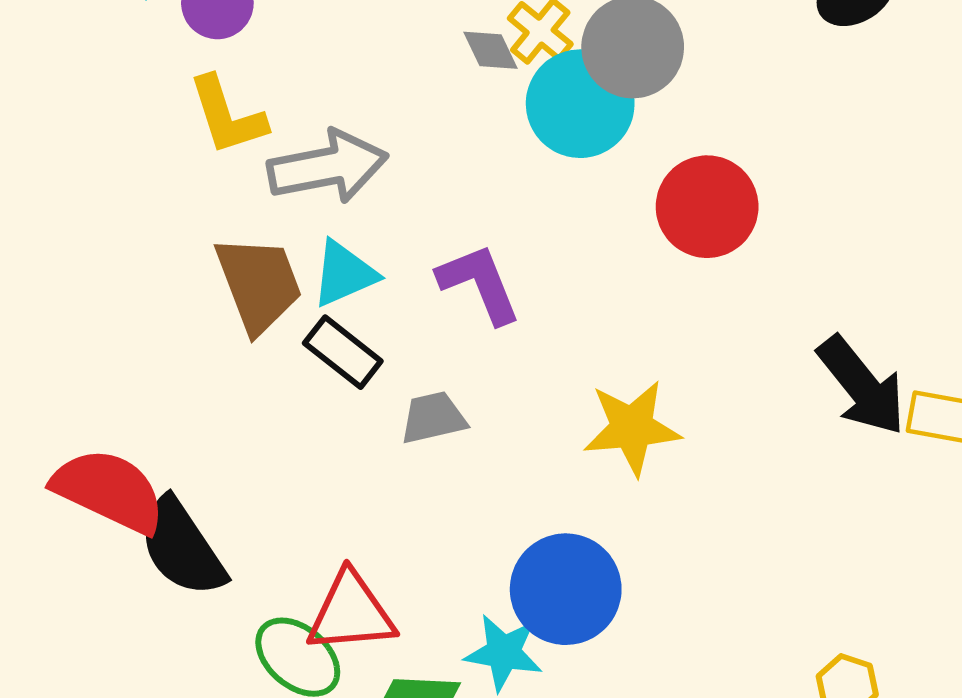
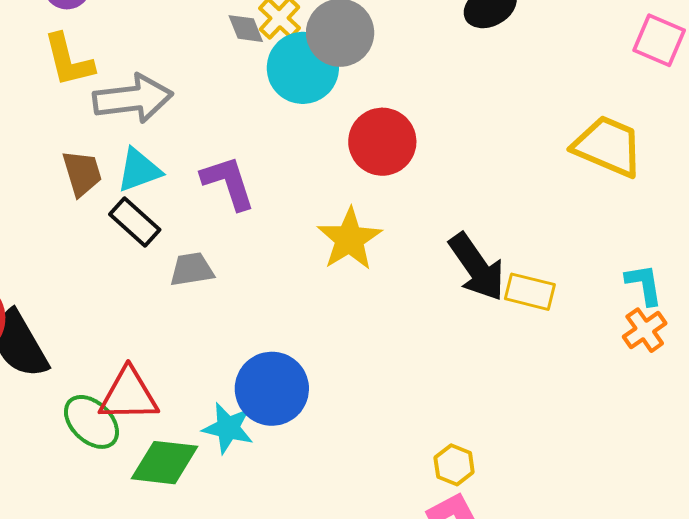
brown trapezoid: (259, 284) -> (82, 173), size x0.7
yellow star: (632, 428) -> (349, 239), moved, turned -30

